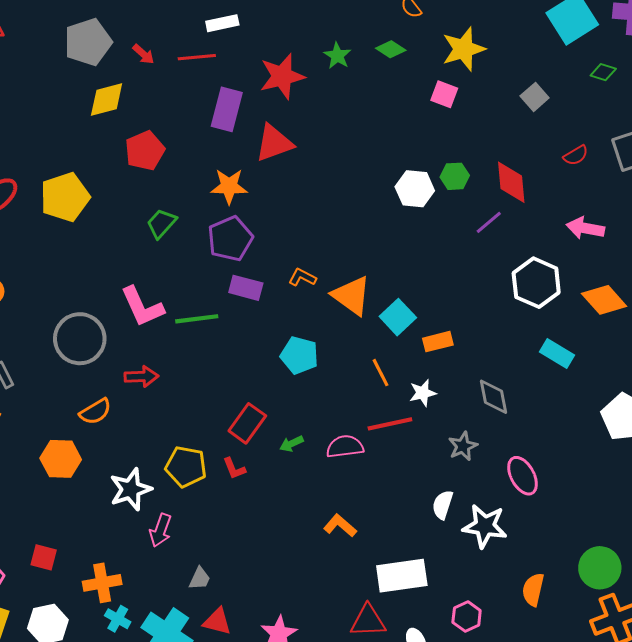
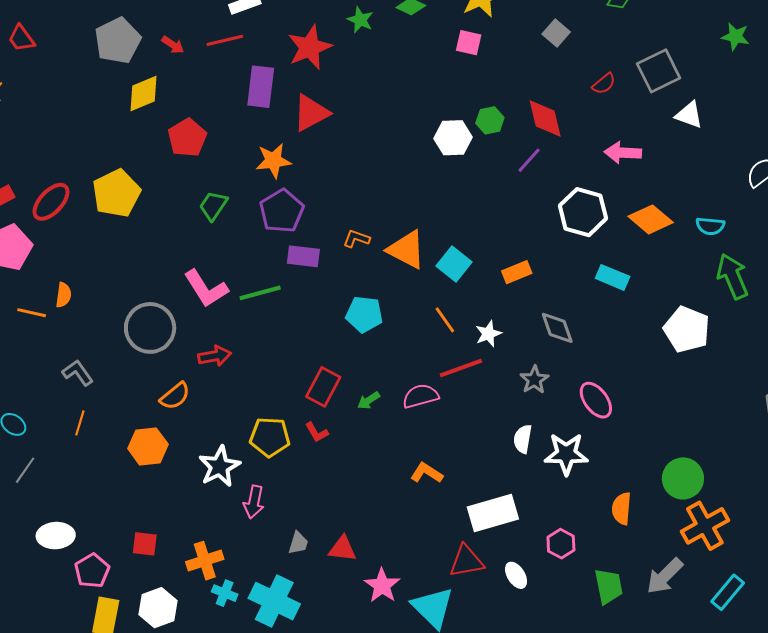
orange rectangle: (438, 342) -> (517, 272), moved
red triangle: (217, 621) -> (342, 549), moved

